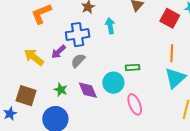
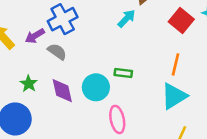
cyan arrow: (110, 26) -> (127, 18), moved, turned 42
blue cross: (78, 35) -> (63, 19), turned -30
gray semicircle: (78, 61) -> (57, 52), turned 70

